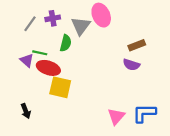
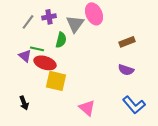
purple semicircle: (131, 65) -> (126, 70), moved
blue L-shape: (144, 113) -> (134, 105), turned -130
pink triangle: (116, 116) -> (87, 108), moved, turned -30

